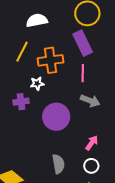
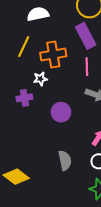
purple circle: (56, 117) -> (61, 112), size x0.7

